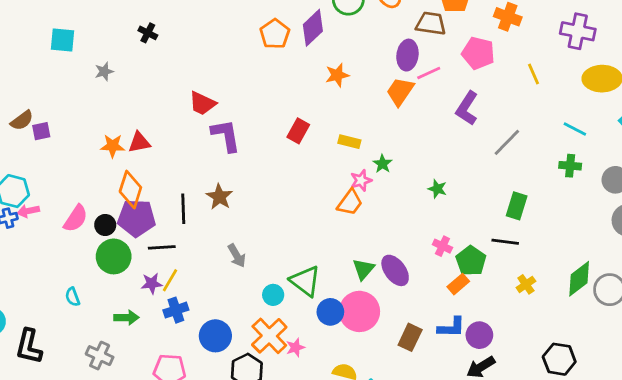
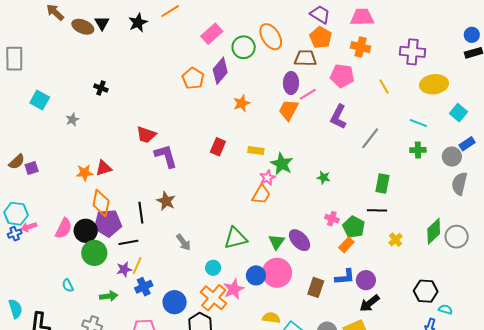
cyan square: (63, 40) -> (40, 100), turned 30
green star: (383, 164) -> (282, 164), size x1.6
black circle: (105, 225) -> (86, 231), size x1.5
green triangle: (305, 281) -> (236, 238), moved, turned -45
pink star: (295, 347) -> (234, 289), moved, size x1.5

